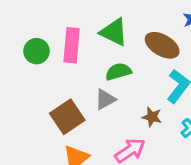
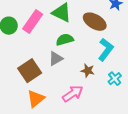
pink rectangle: (72, 45) -> (33, 22), turned 30

